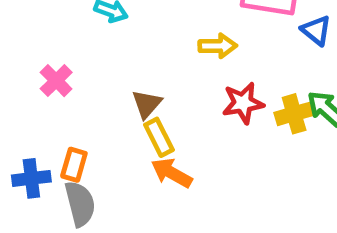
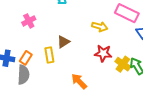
yellow cross: (294, 114) -> (123, 64), turned 35
yellow rectangle: (159, 137) -> (49, 55), moved
orange arrow: (172, 173) -> (79, 81), moved

